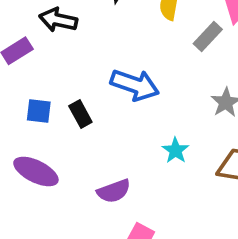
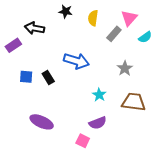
purple ellipse: (36, 171) -> (42, 122), moved
purple semicircle: (114, 191) -> (98, 123), moved

